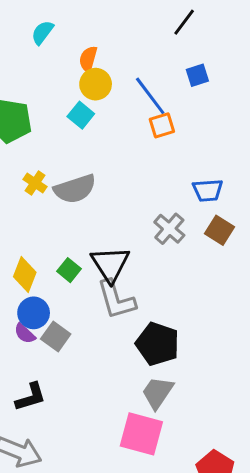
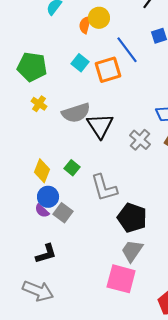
yellow circle: (96, 84) -> (99, 18), moved
orange square: (162, 125) -> (108, 70), moved, size x1.5
yellow cross: (35, 183) -> (39, 104), moved
black triangle: (110, 264) -> (100, 126), moved

